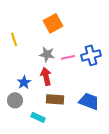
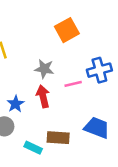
orange square: (53, 23) -> (67, 30), moved
pink line: (68, 57) -> (73, 84), moved
brown rectangle: (55, 99) -> (58, 138), moved

